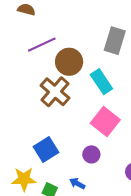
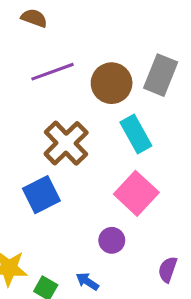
brown circle: (69, 62) -> (112, 83), moved
blue square: (46, 150) -> (41, 195), moved

